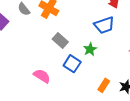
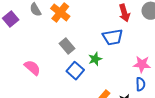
pink semicircle: (42, 76) -> (32, 68), moved

